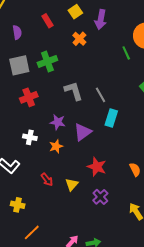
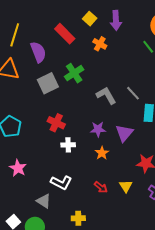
red rectangle: (47, 21) -> (65, 34), size x1.5
purple semicircle: (17, 32) -> (38, 52), size x1.5
red cross: (29, 97) -> (56, 123), moved, turned -30
white cross: (30, 137) -> (68, 145), moved

